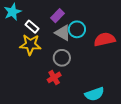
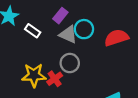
yellow star: (30, 45) -> (34, 75), moved
red cross: (54, 77) -> (55, 79), moved

